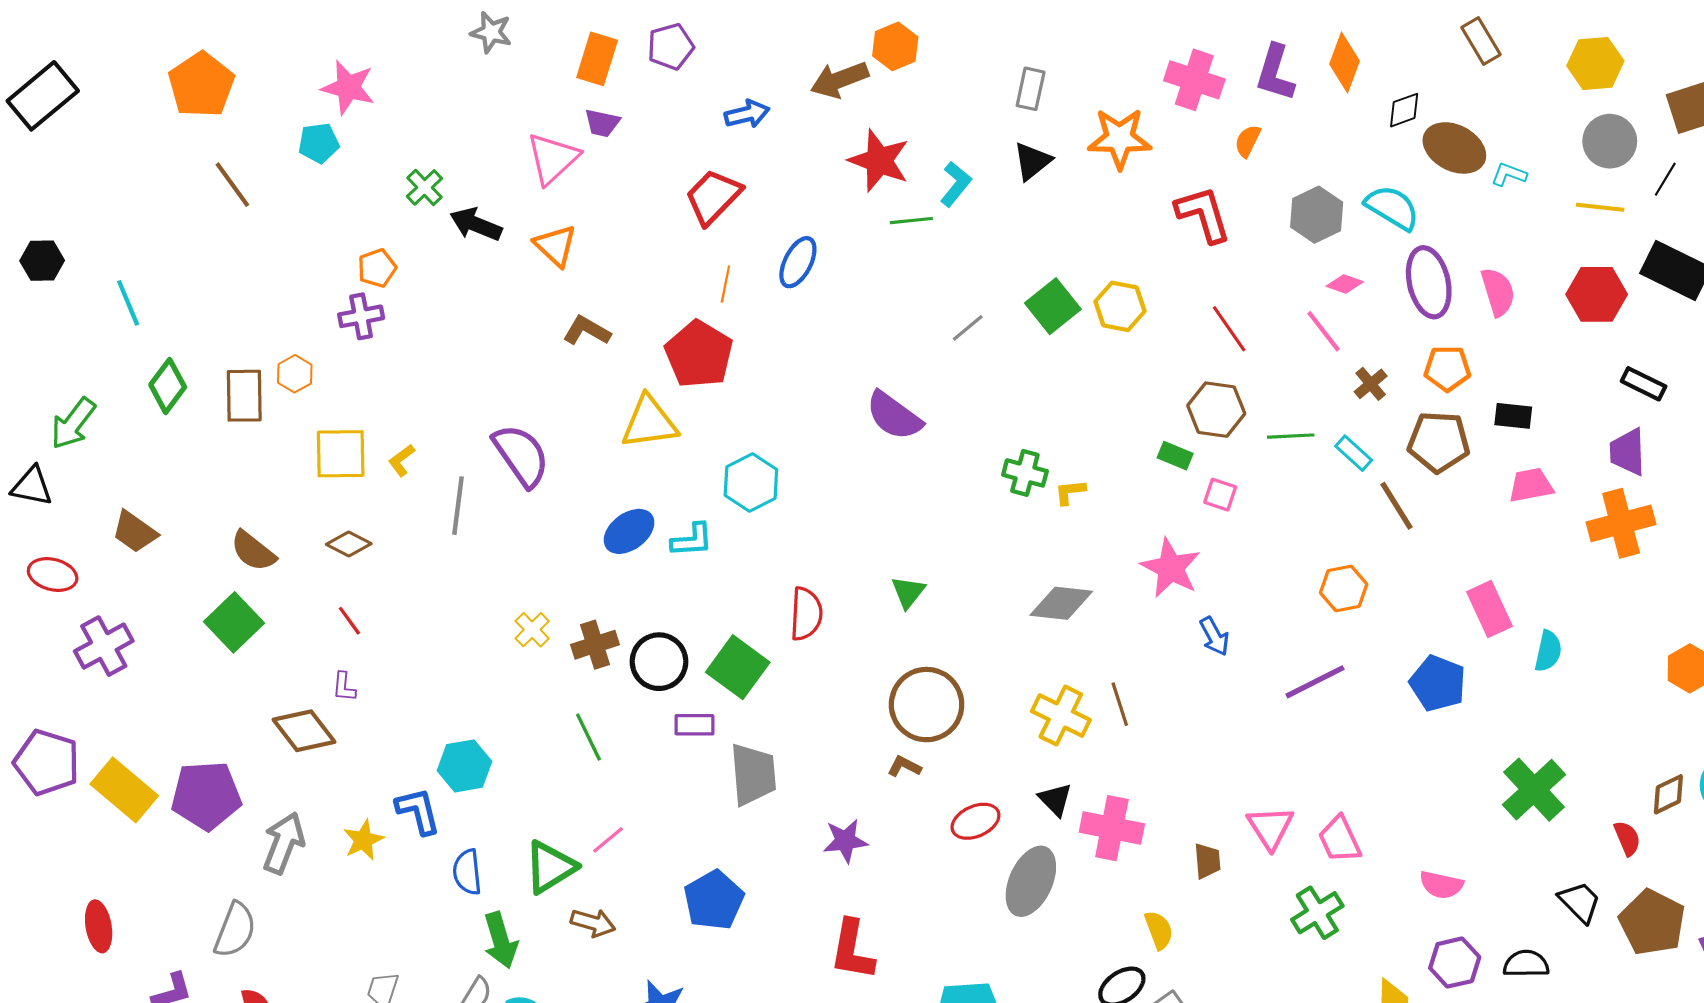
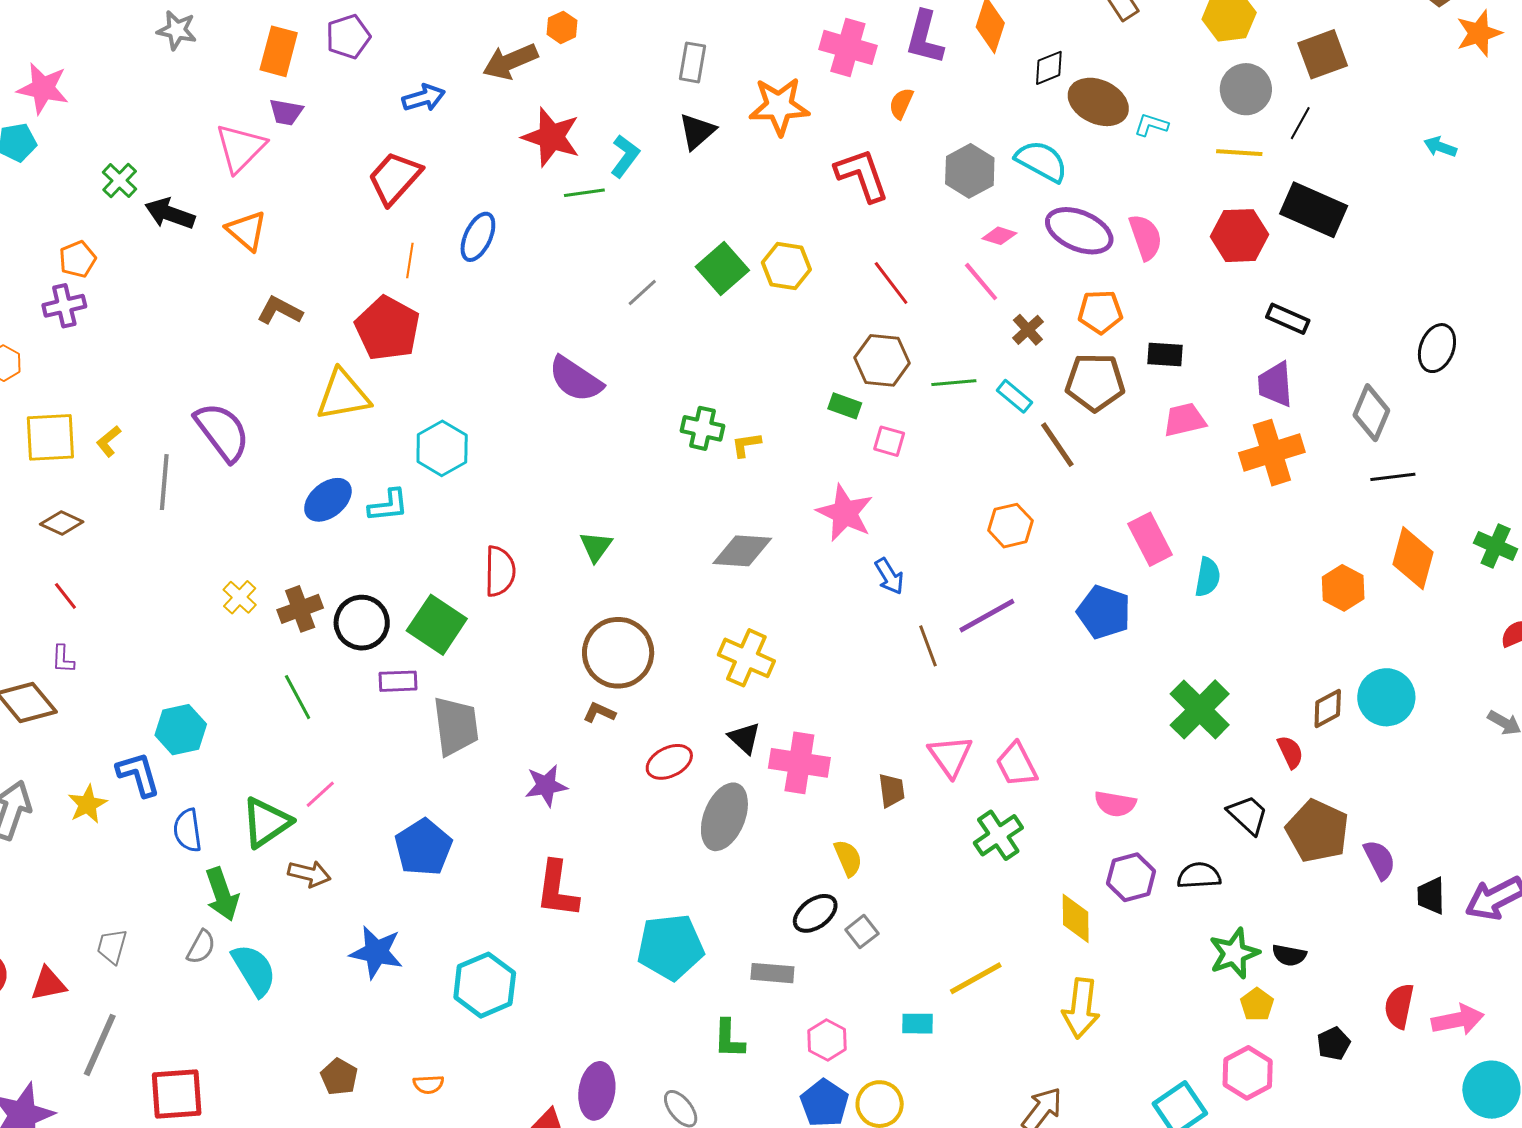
orange hexagon: (895, 46) -> (562, 27), size x0.7
purple ellipse: (1429, 282) -> (1079, 231), turned -52
brown line: (1120, 704) -> (928, 646), moved

